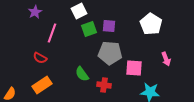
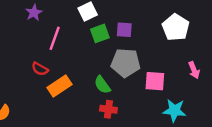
green semicircle: (82, 74) -> (102, 85), moved
orange rectangle: (42, 85) -> (60, 86), moved
red cross: (104, 85) -> (108, 109), moved

